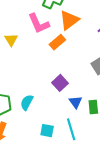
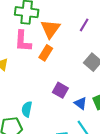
pink L-shape: (39, 23) -> (23, 41), turned 45
cyan semicircle: (27, 102) -> (27, 109), moved

